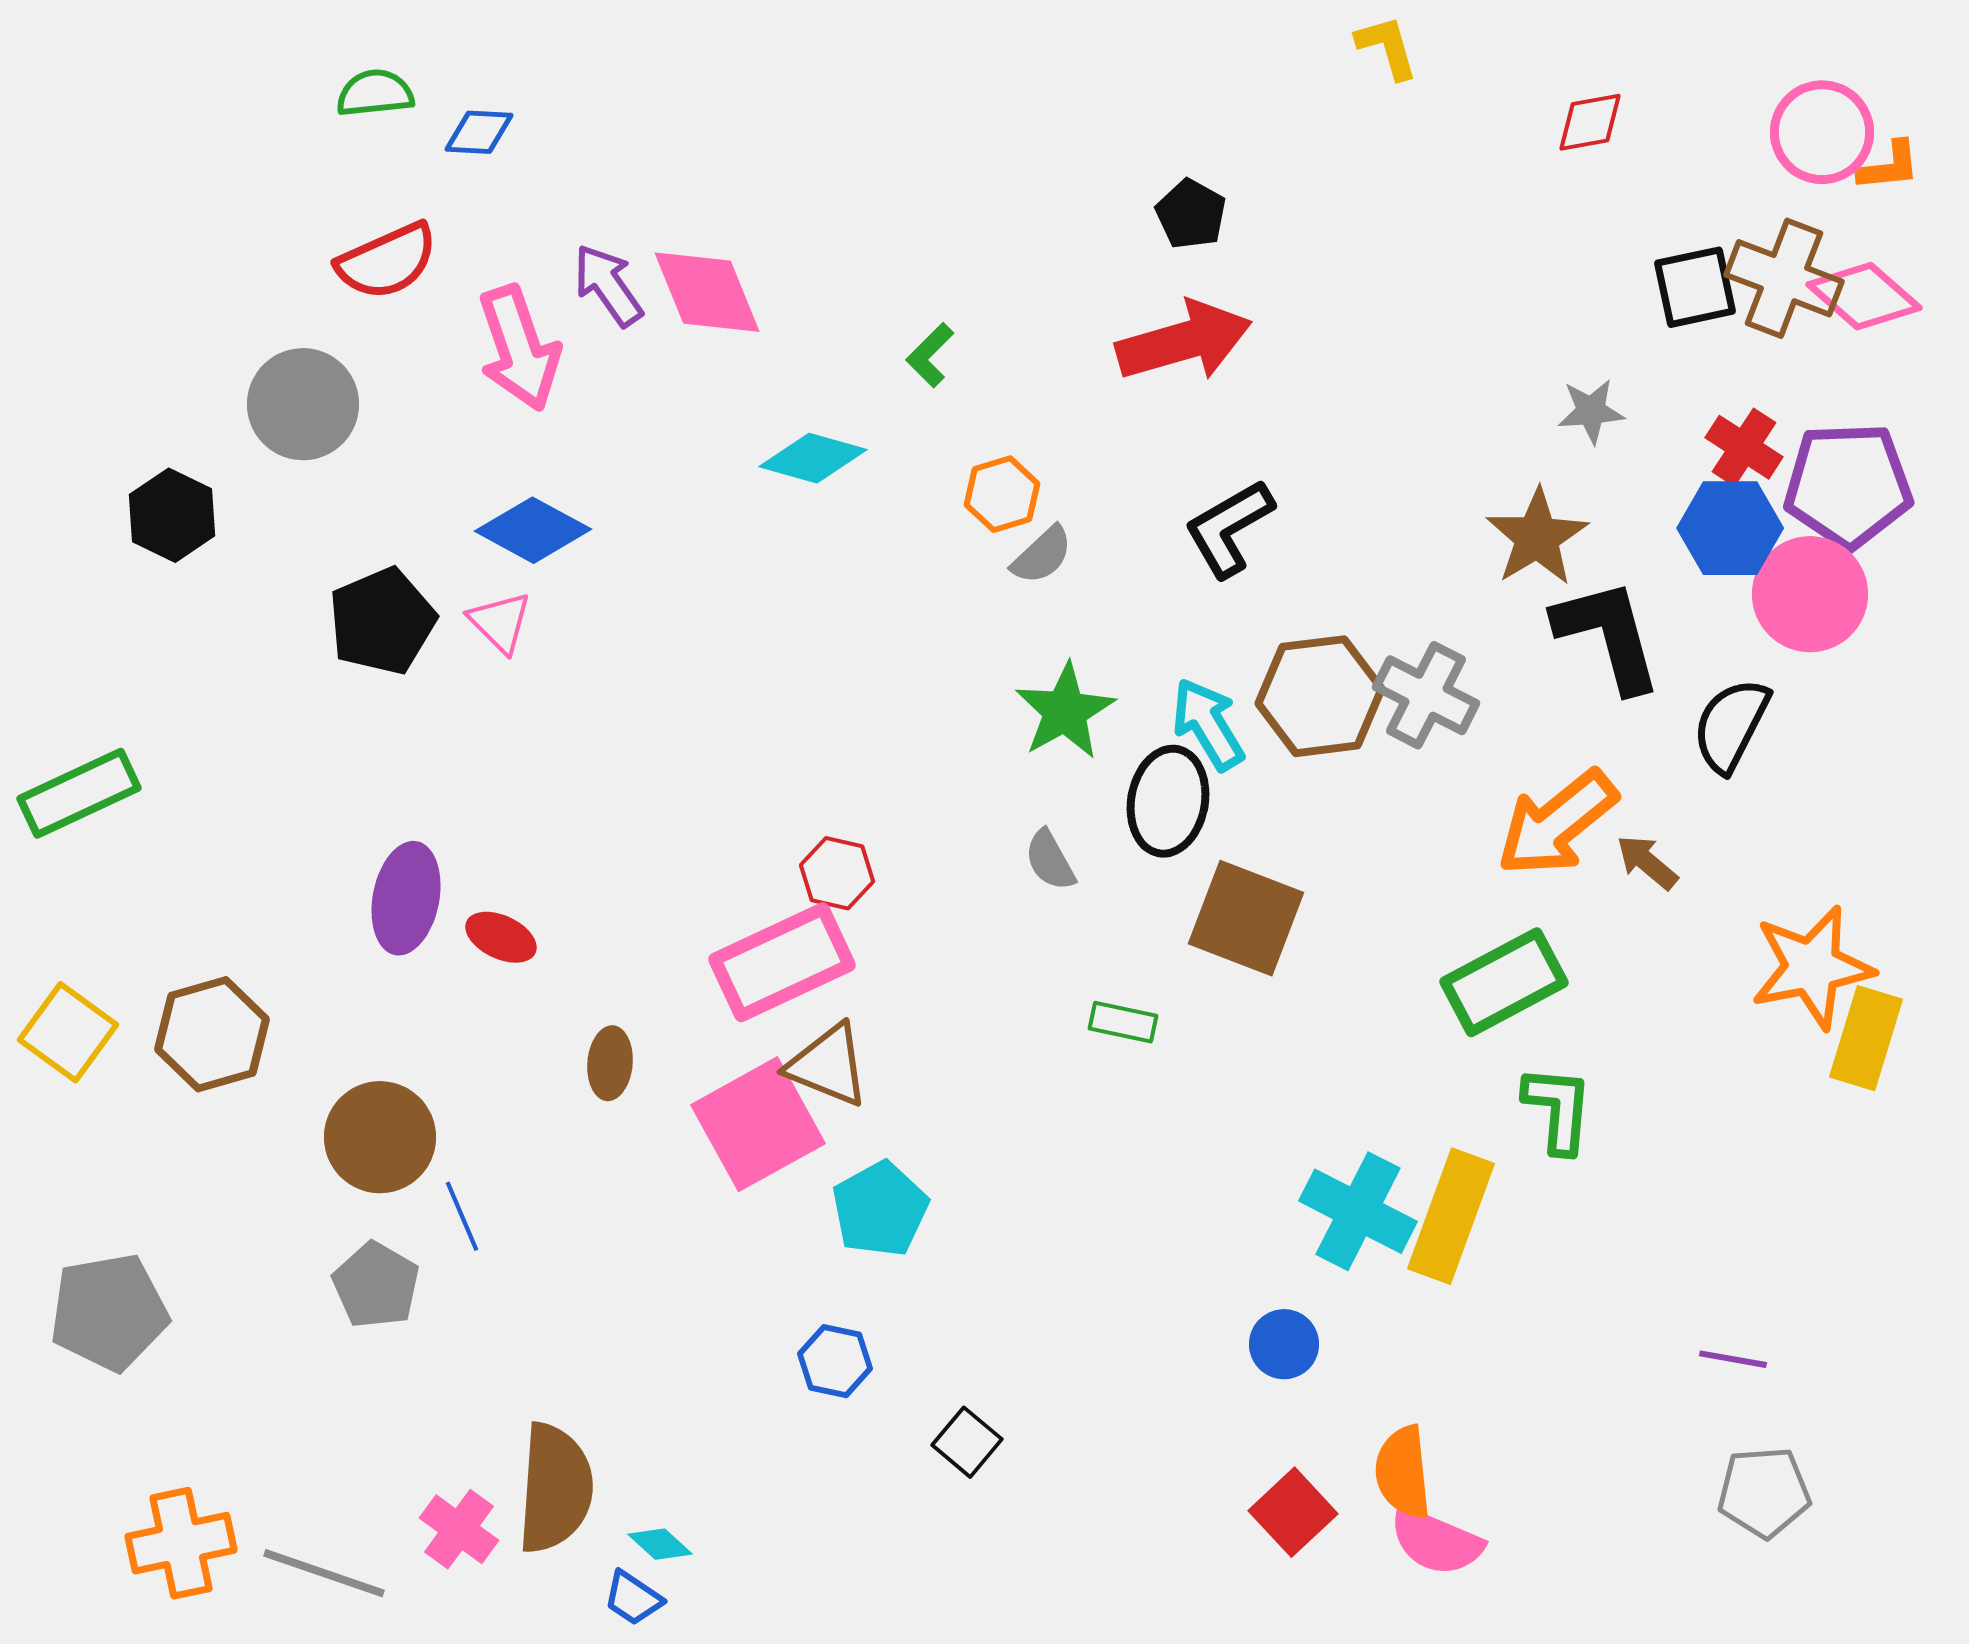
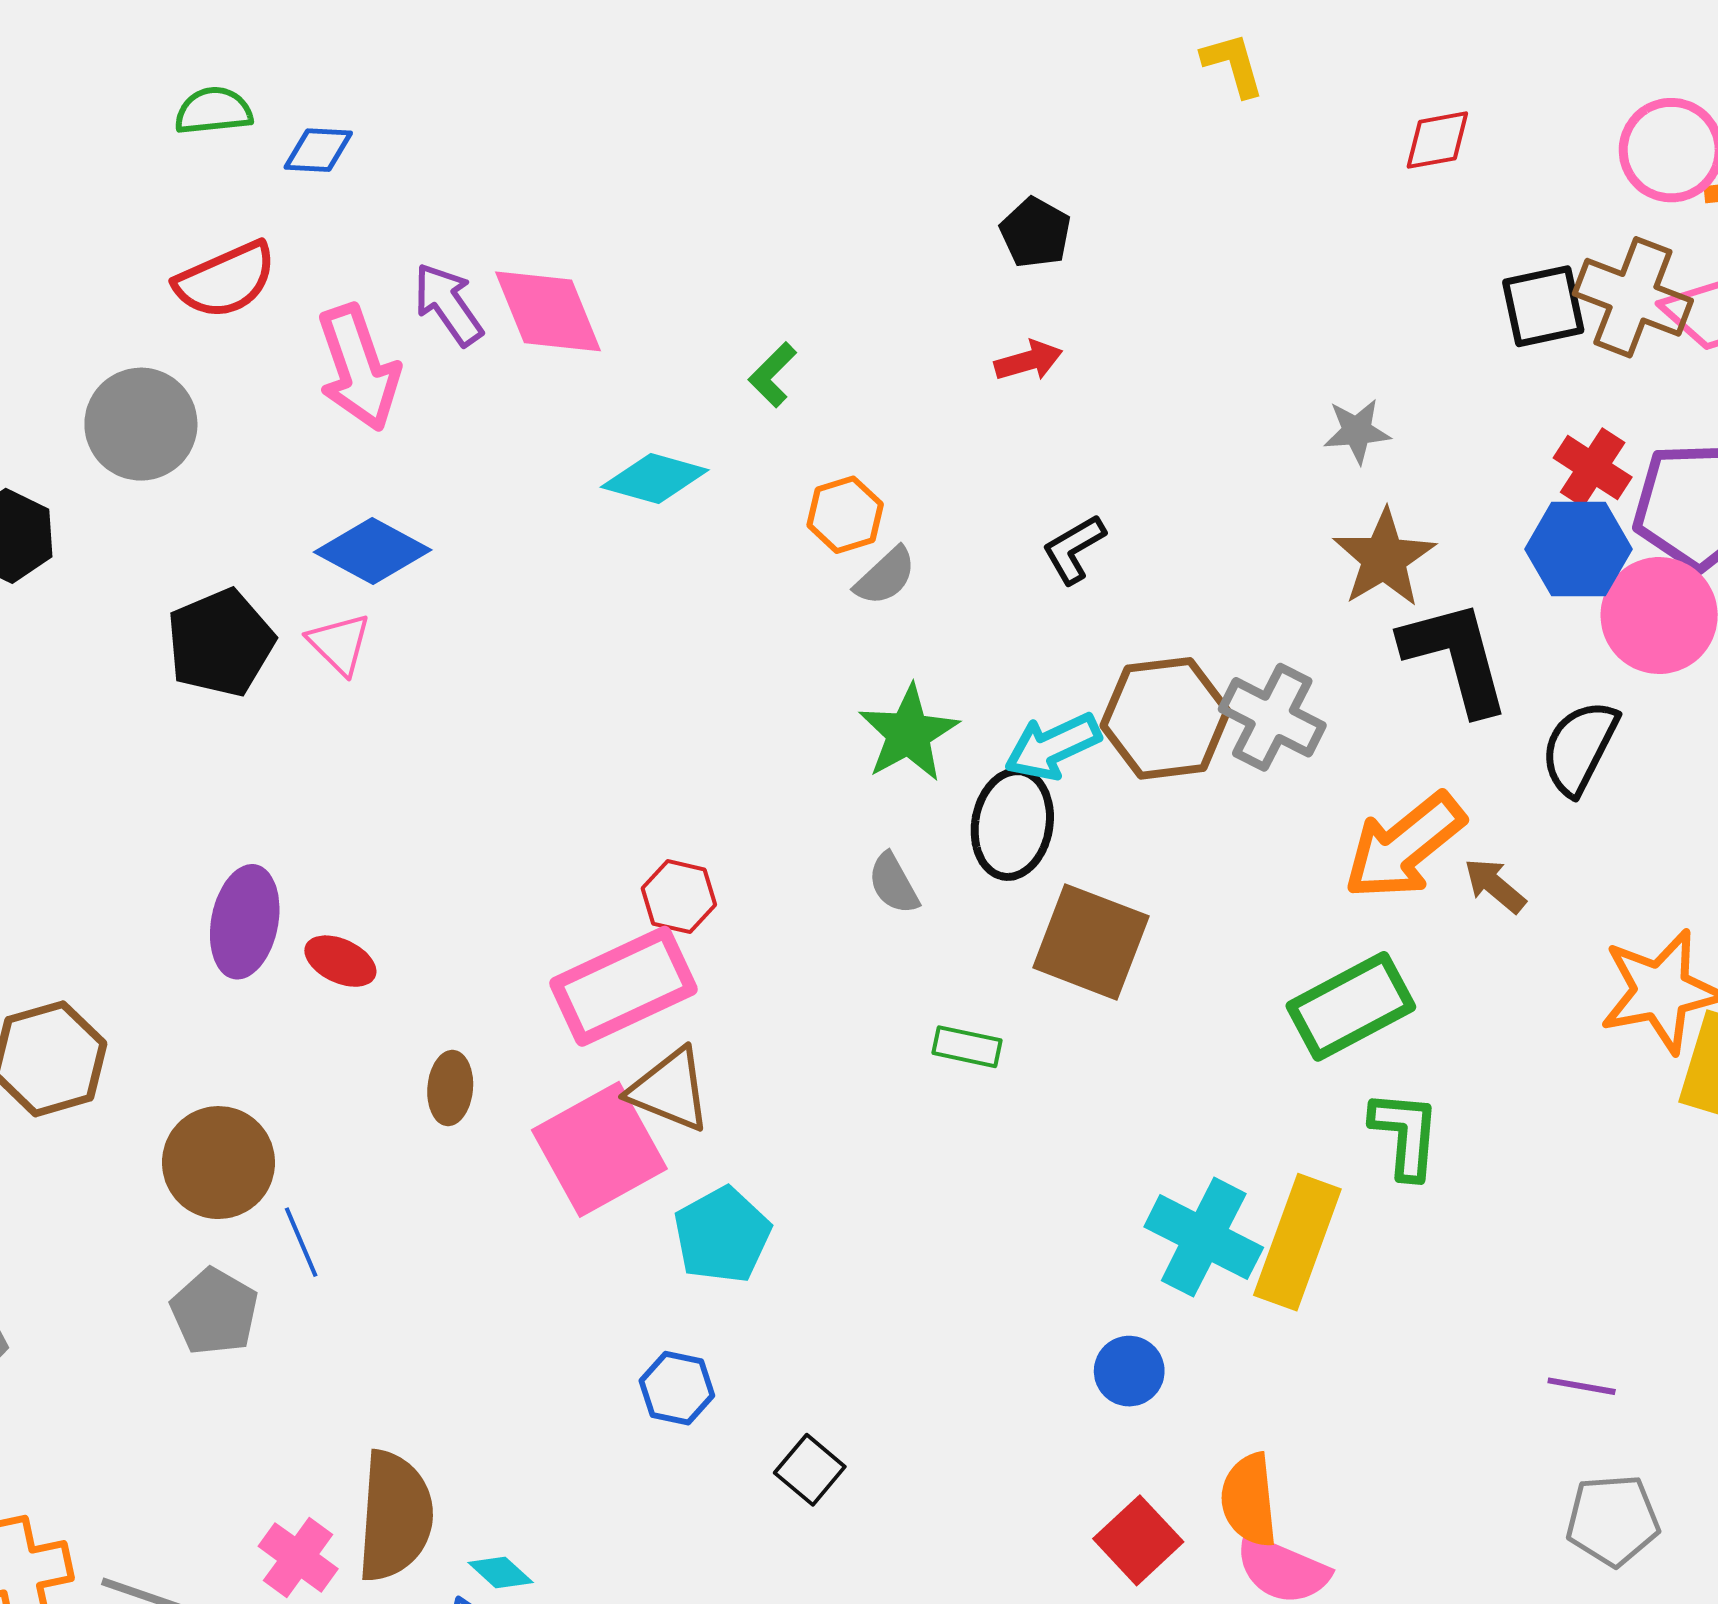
red arrow: (1184, 341) -> (1028, 361), size x0.5
gray star: (1591, 411) -> (1357, 431), moved
black L-shape: (1229, 528) -> (1074, 549), size x0.7
cyan arrow: (1208, 724) -> (1053, 746), turned -84

